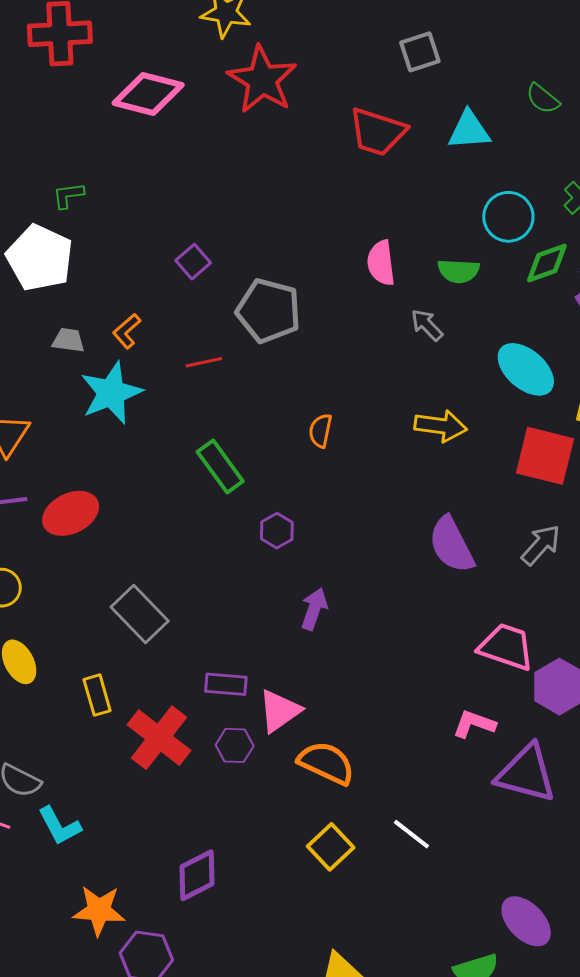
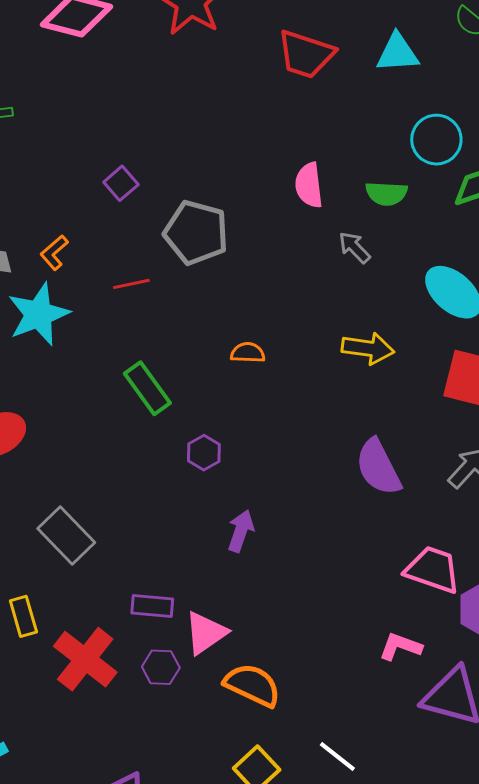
orange semicircle: (320, 431) -> (248, 353), turned 80

